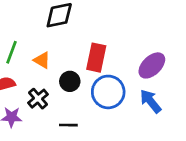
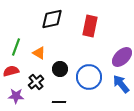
red rectangle: (96, 58) -> (90, 26), moved

